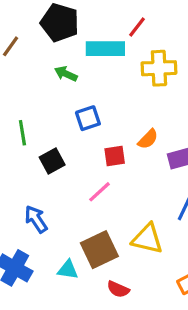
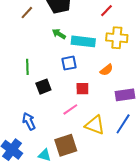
cyan rectangle: (105, 49) -> (83, 41), moved
orange semicircle: (148, 139) -> (106, 70), moved
yellow triangle: (147, 239) -> (95, 125), moved

